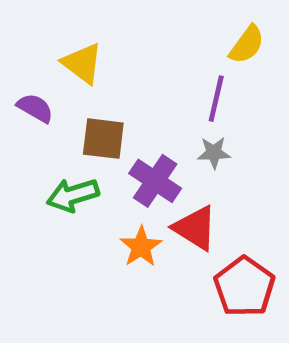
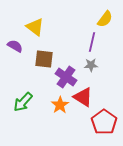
green arrow: (73, 195) -> (23, 102), moved, turned -30

